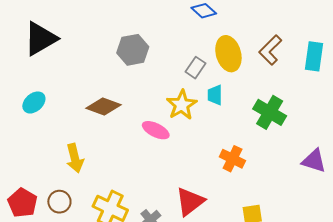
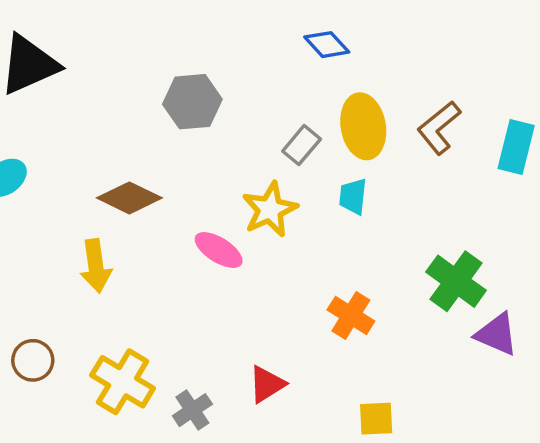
cyan trapezoid: (215, 95) -> (353, 196), moved
green cross: (270, 112) -> (456, 281), moved
yellow arrow: (75, 158) -> (96, 266), moved
red triangle: (190, 202) -> (267, 384), size x0.7

